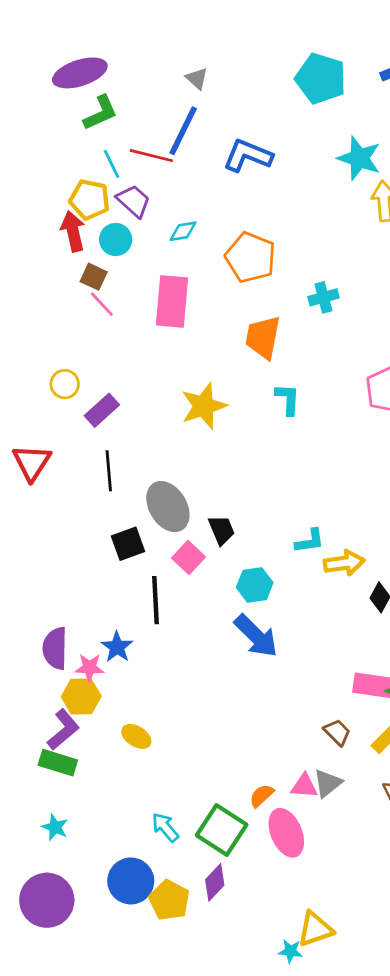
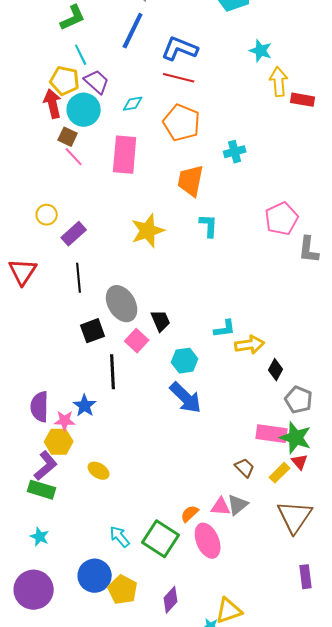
red line: (151, 156) -> (179, 78), moved
cyan star: (359, 158) -> (261, 51), size x0.7
cyan circle: (116, 240) -> (84, 110), size x1.4
purple diamond: (215, 882) -> (171, 600), moved

